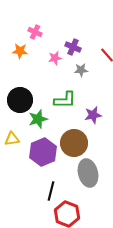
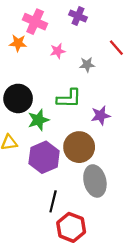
pink cross: (35, 32) -> (35, 22), size x1.5
purple cross: (73, 47) -> (78, 16), moved

